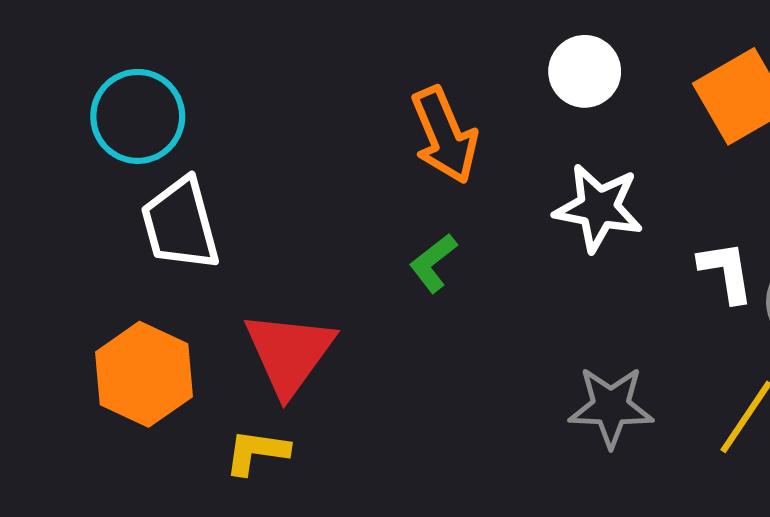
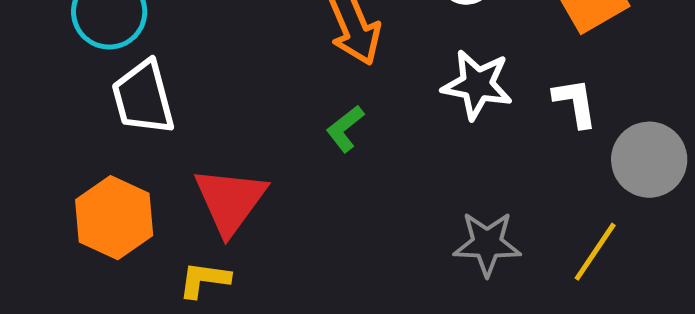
white L-shape: (726, 272) -> (575, 103), moved

